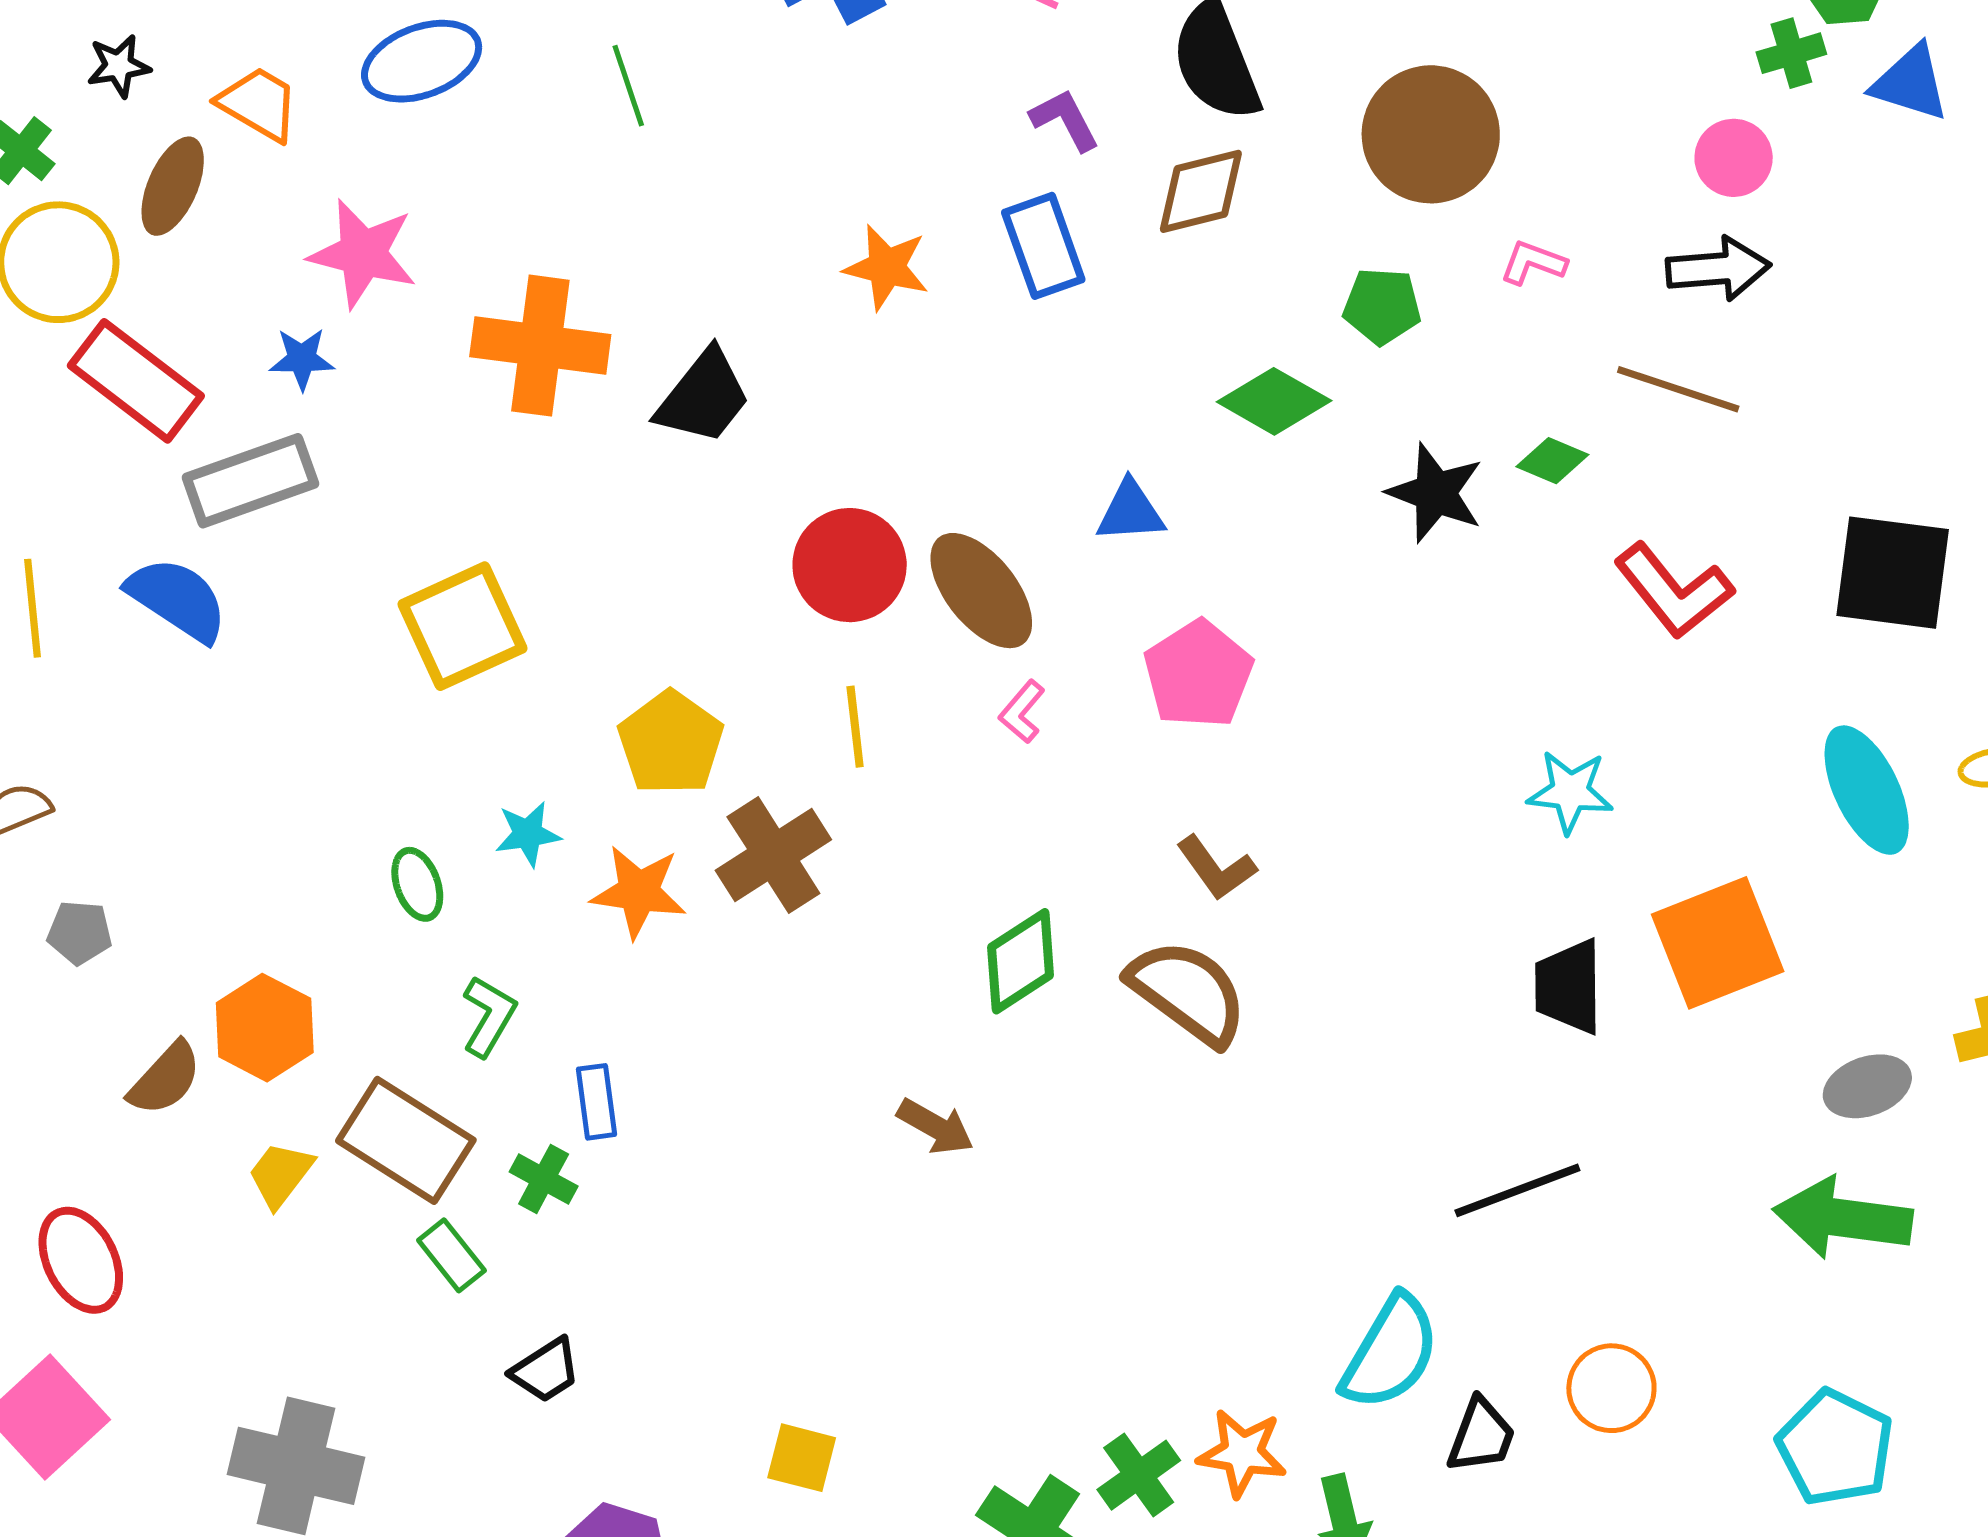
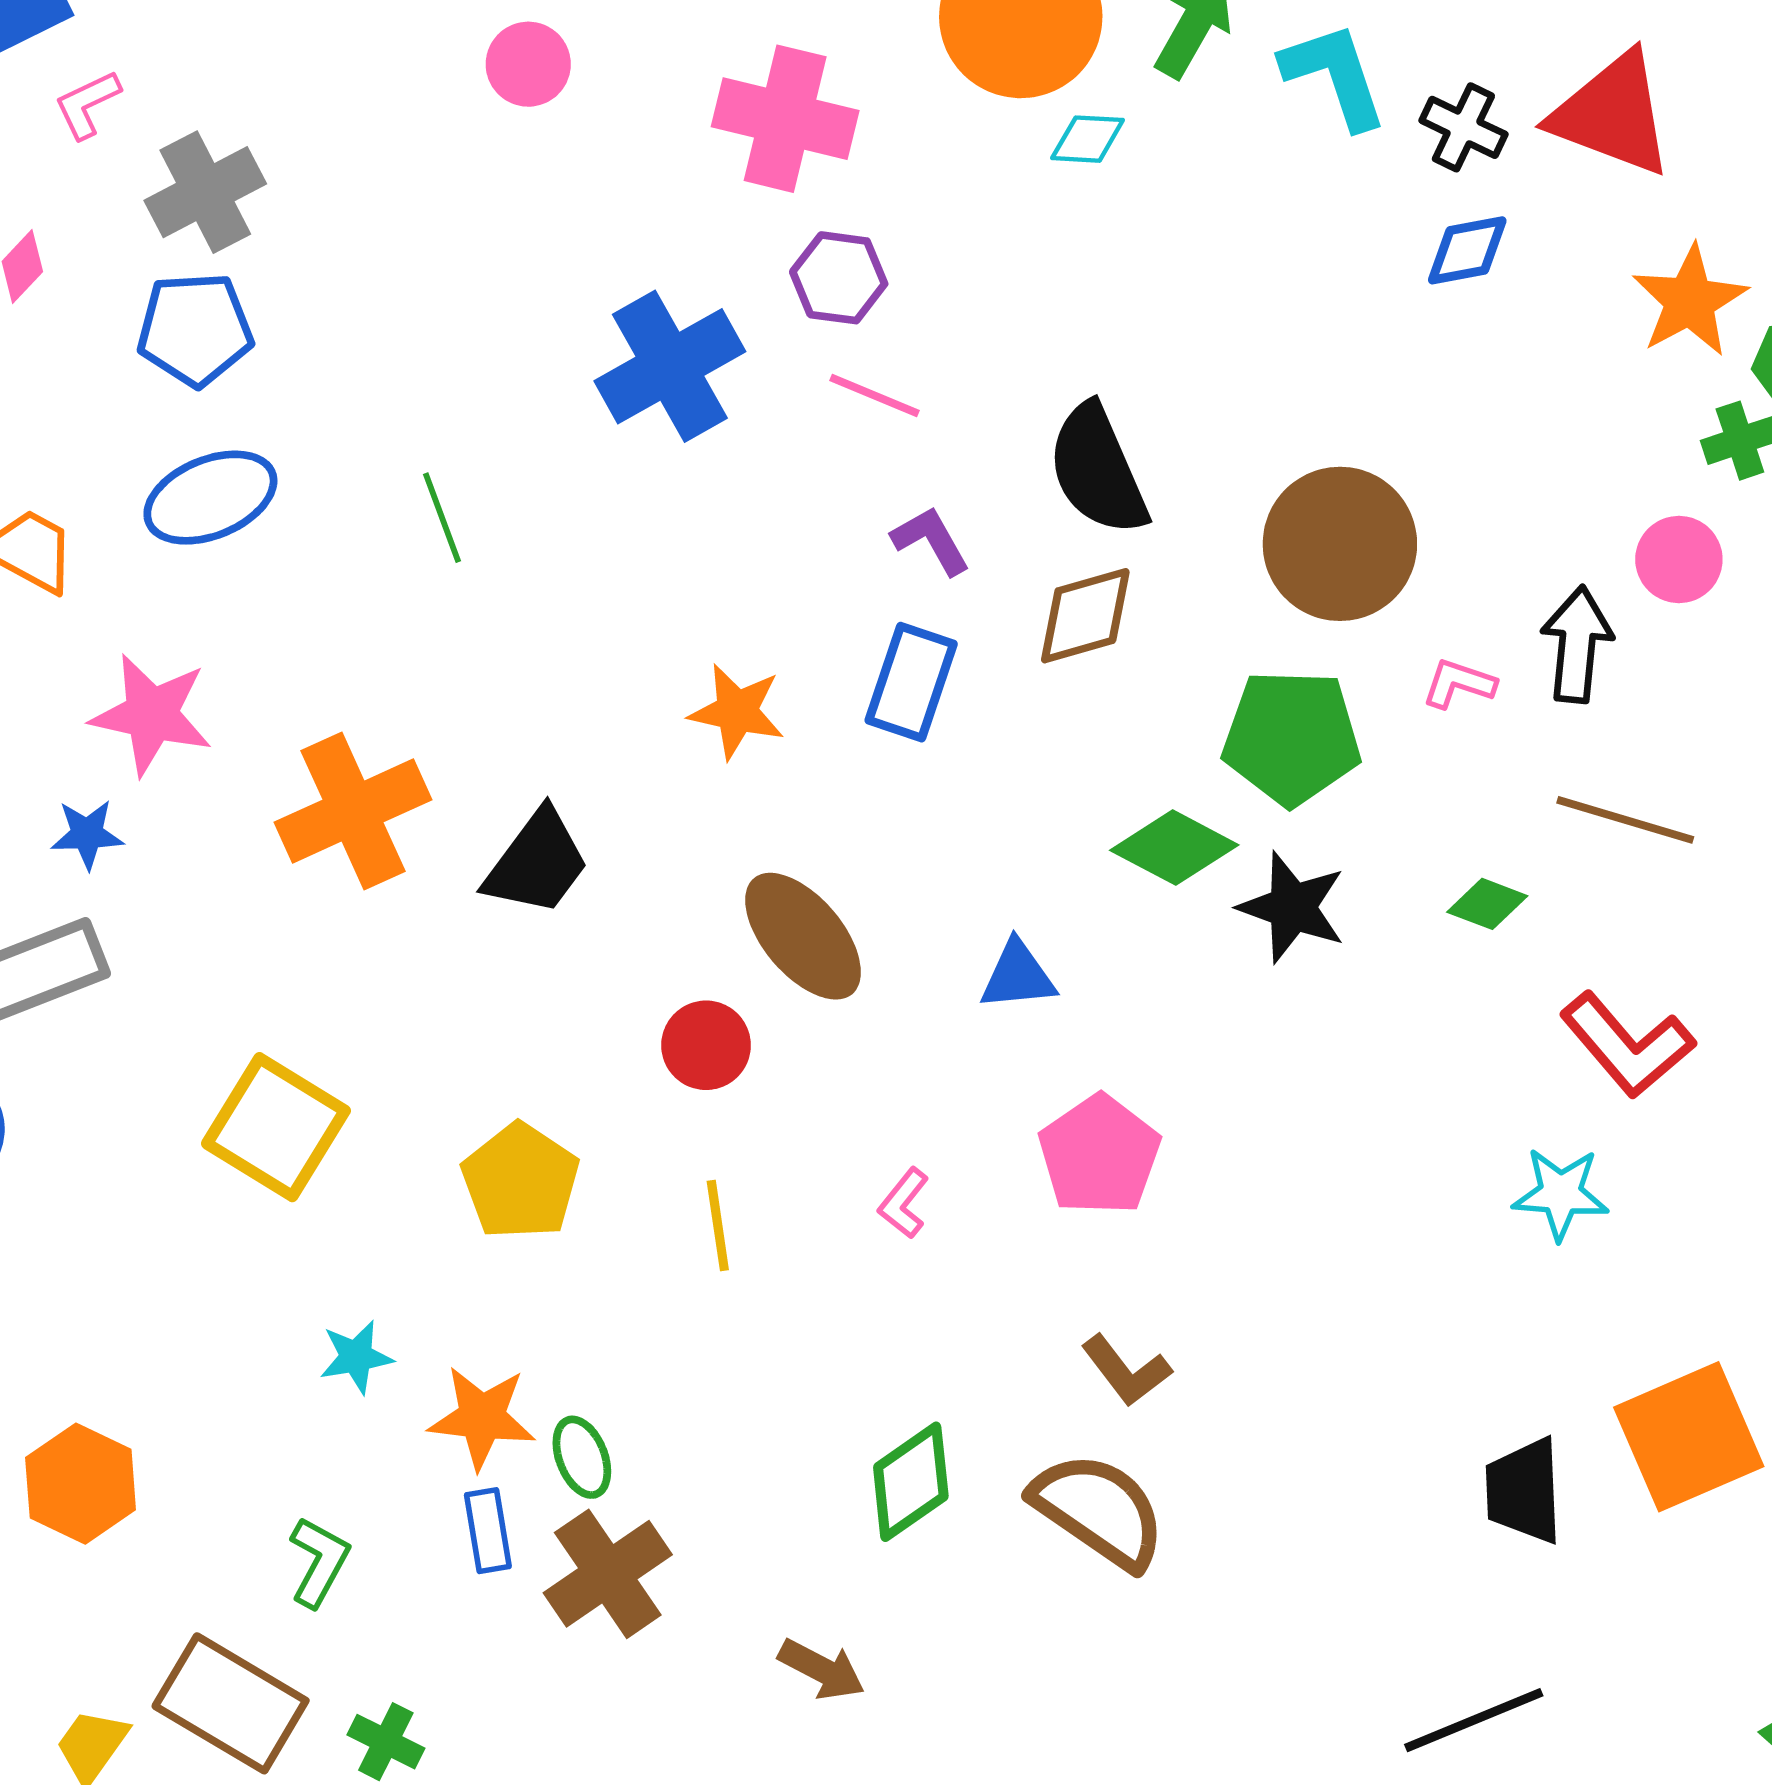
blue rectangle: (1043, 246) -> (911, 682), turned 40
black arrow: (1718, 269) -> (1577, 644), moved, turned -78
green pentagon: (1382, 306) -> (1292, 737), size x1.6
orange cross: (540, 346) -> (353, 811), turned -30
black star: (1435, 493) -> (1292, 907), moved
red circle: (850, 565) -> (706, 1045), size x0.7
brown ellipse: (981, 591) -> (803, 936), moved
yellow square: (462, 626) -> (276, 1127), turned -32
yellow pentagon: (671, 743) -> (520, 1181), moved
cyan star: (1570, 792) -> (1561, 1194), moved
brown cross: (773, 855) -> (608, 1574), moved
green ellipse: (417, 884) -> (582, 1457), moved
orange hexagon: (265, 1028) -> (81, 1484), moved
blue rectangle: (596, 1102) -> (488, 1531), moved

